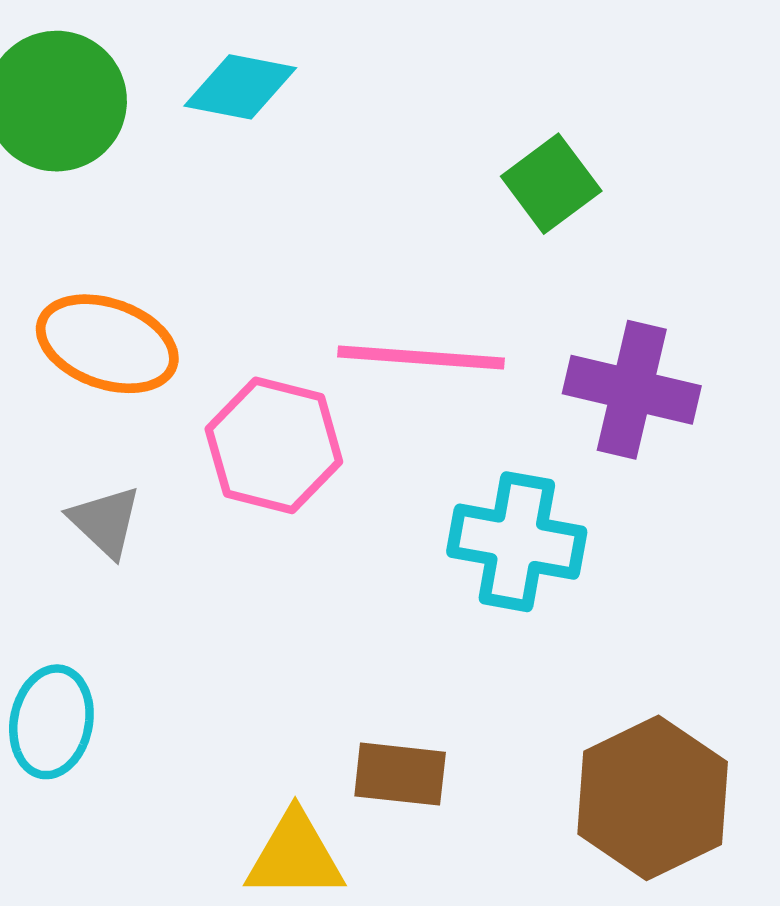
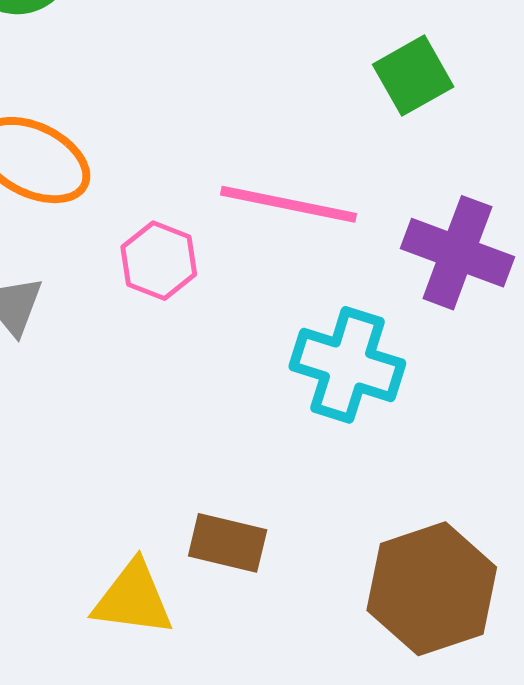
pink hexagon: (274, 445) -> (159, 261), size x0.7

